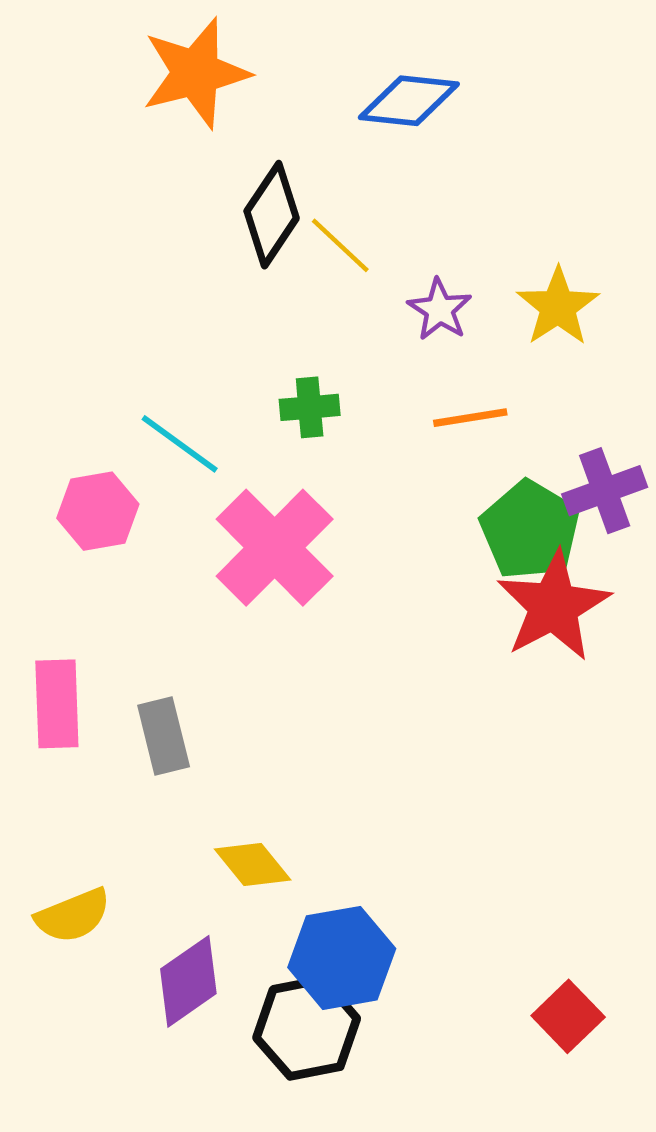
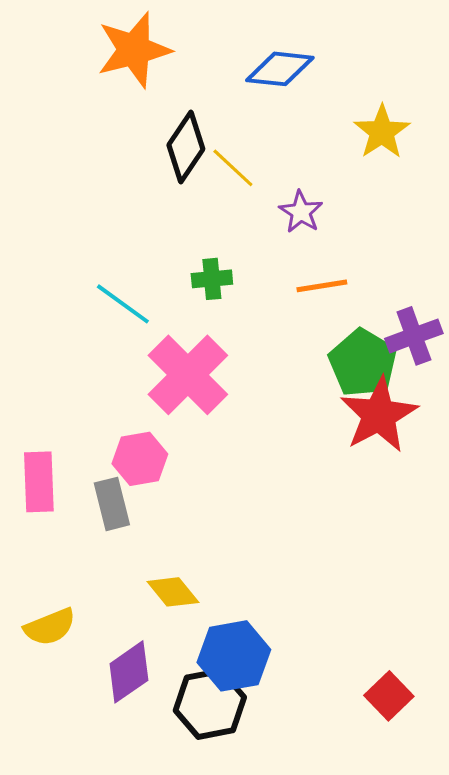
yellow star: (558, 307) -> (382, 132), moved
pink hexagon: (98, 511) -> (140, 459), moved

